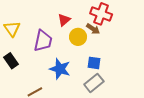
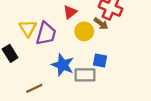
yellow triangle: (12, 29) -> (28, 28), moved
gray rectangle: (94, 83) -> (85, 75), moved, turned 36

